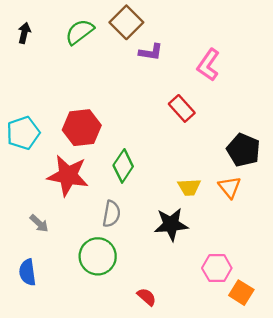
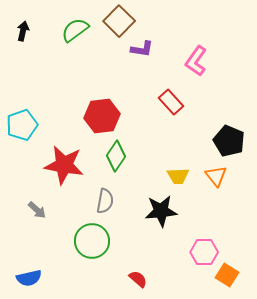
red hexagon: (82, 128) -> (102, 116), moved
blue semicircle: (27, 272) -> (29, 278), moved, turned -95

